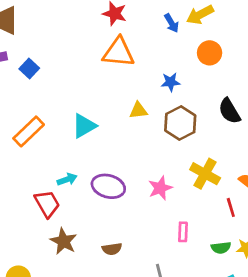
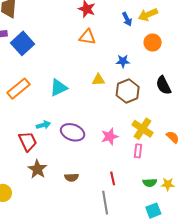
orange triangle: (119, 52) -> (87, 37), size x0.7
blue square: (29, 68) -> (23, 43), size x1.6
red line: (231, 207) -> (113, 178), moved
pink rectangle: (183, 232) -> (138, 151), moved

